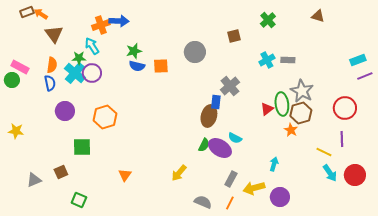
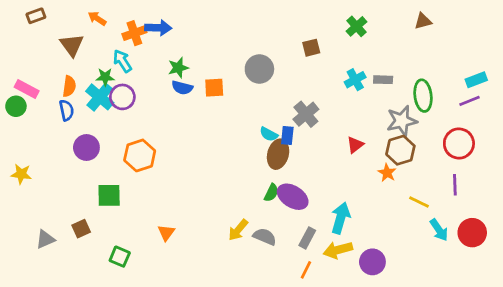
orange arrow: (41, 14) -> (97, 18), moved
brown triangle: (318, 16) -> (423, 21), turned -32
purple line: (365, 76) -> (470, 101), moved
gray star: (302, 91) -> (402, 121), turned 30
green ellipse: (282, 104) -> (423, 96), moved
cyan semicircle: (235, 138) -> (269, 134), moved
yellow line: (324, 152) -> (419, 202), moved
cyan arrow: (274, 164) -> (341, 218), moved, size x1.6
green square: (79, 200) -> (120, 257), moved
gray semicircle: (203, 202) -> (265, 237), moved

